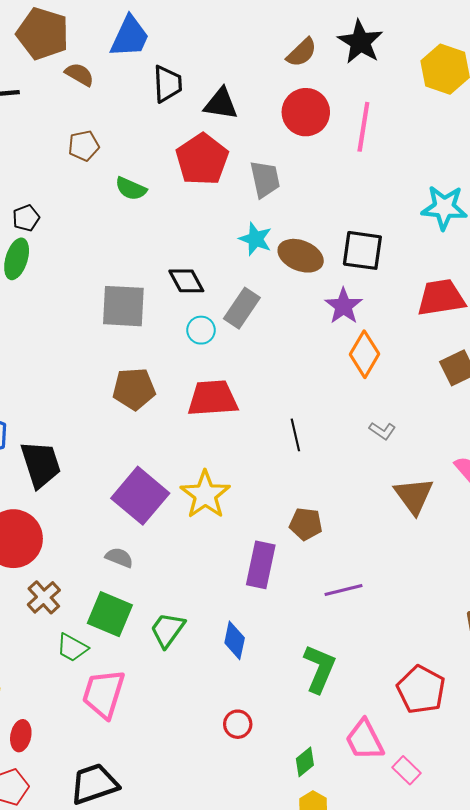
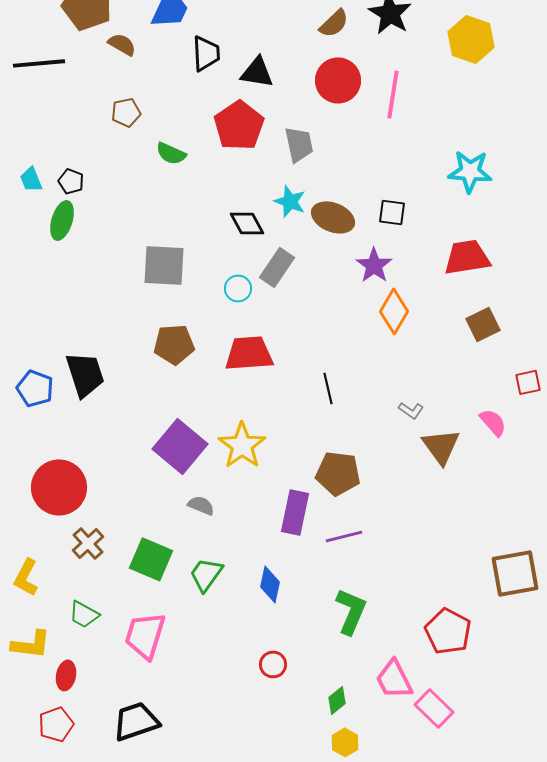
black pentagon: (26, 218) -> (71, 181), turned -30
black square: (362, 250) -> (392, 212), size x0.7
black diamond: (186, 281) -> (247, 223), moved
gray L-shape: (382, 431) -> (411, 410), moved
black trapezoid: (41, 464) -> (85, 374), moved
brown pentagon: (306, 524) -> (338, 473), size x1.4
gray semicircle: (119, 558) -> (201, 505), moved
purple line: (344, 590) -> (344, 536), moved
green trapezoid: (72, 648) -> (84, 614), moved
pink rectangle: (406, 770) -> (434, 708), size x1.4

